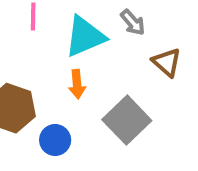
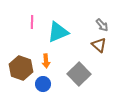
gray arrow: (133, 22) -> (102, 25), moved
orange arrow: (77, 84) -> (46, 61), moved

